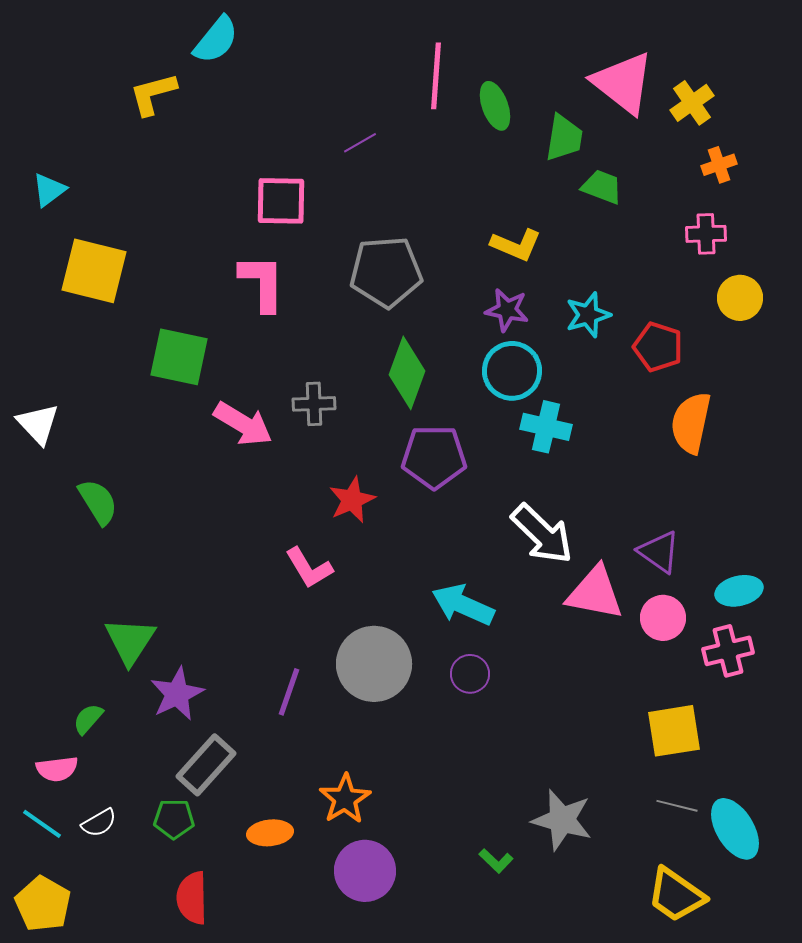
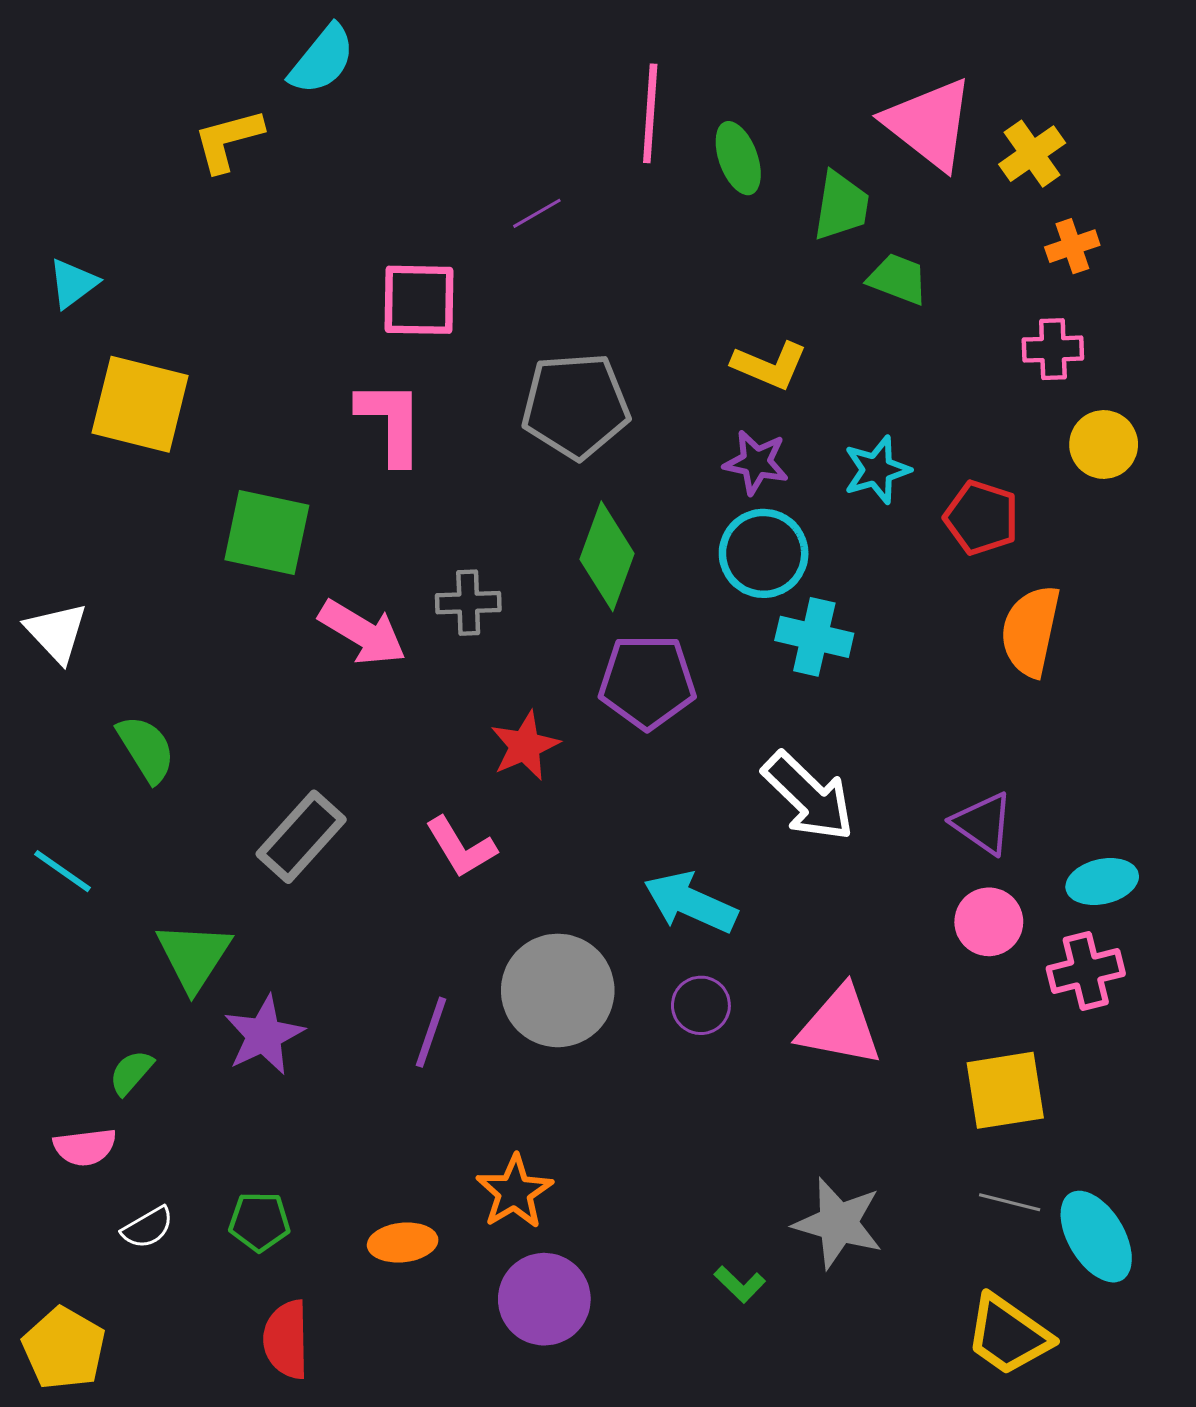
pink triangle: (595, 593) -> (840, 1026), moved
gray rectangle: (206, 765) -> (301, 837), moved
cyan line: (42, 824) -> (63, 871), moved

